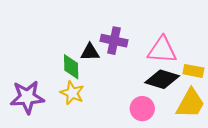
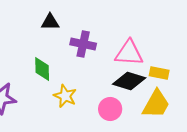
black triangle: (90, 52) -> (50, 22), moved
yellow star: (72, 93) -> (65, 96), moved

